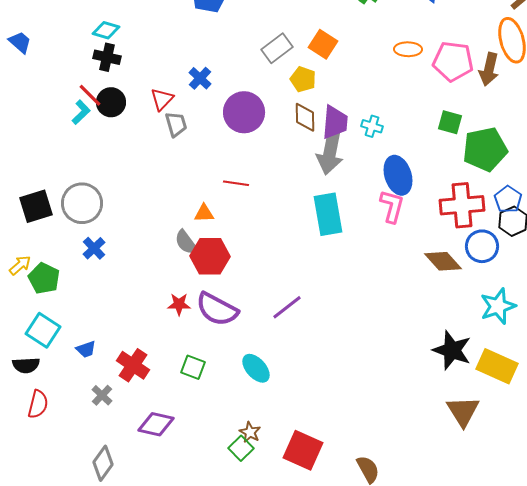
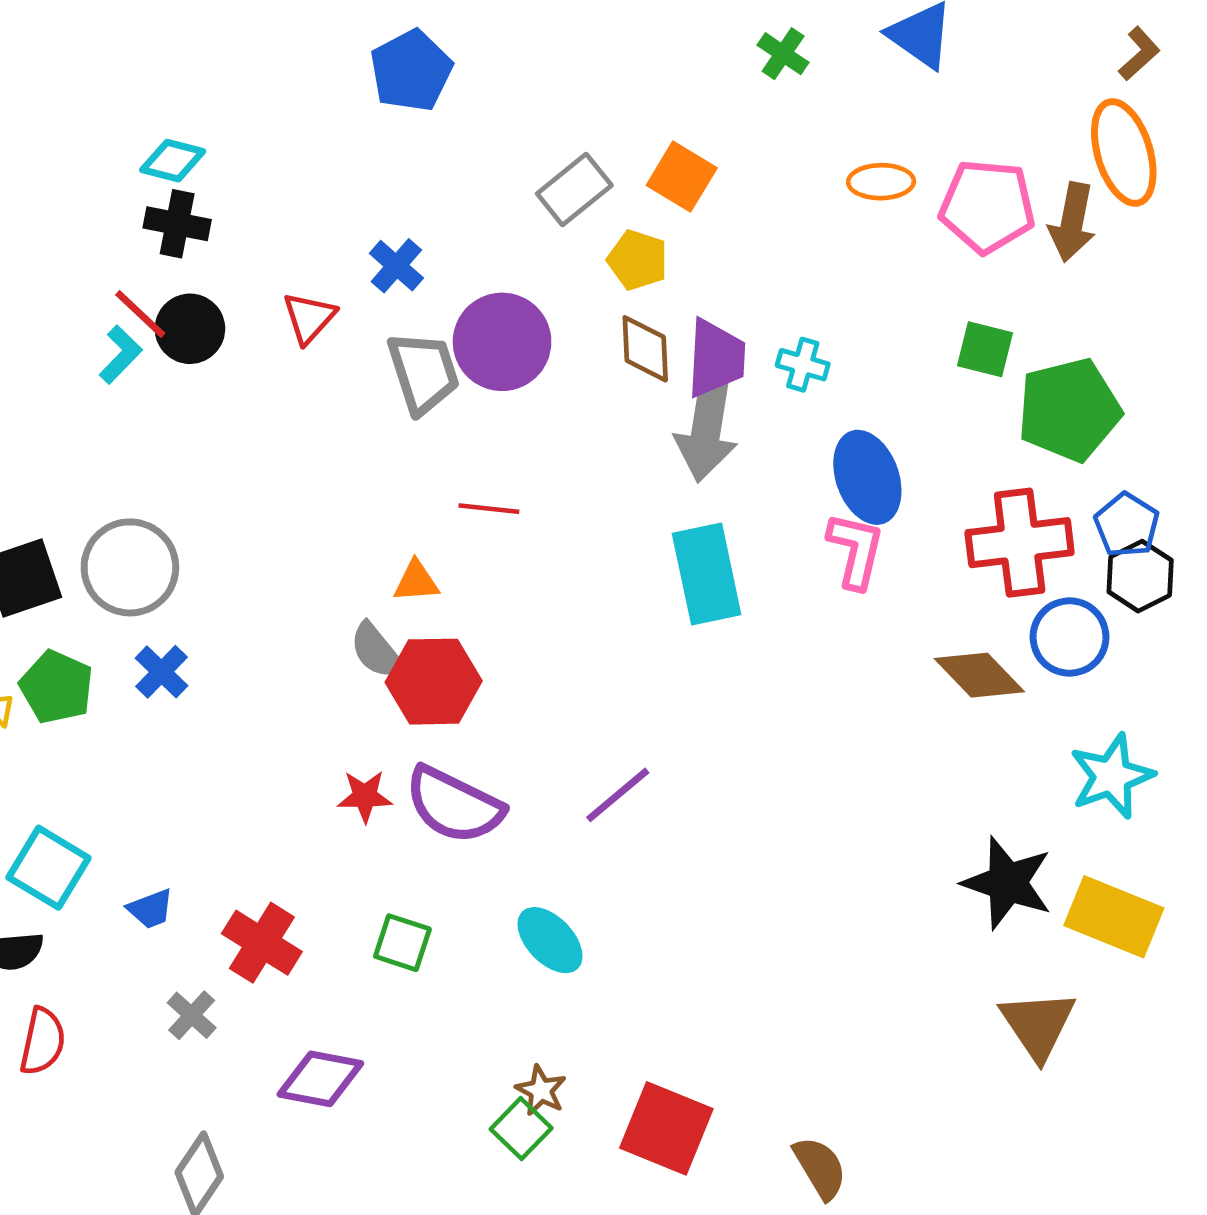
gray trapezoid: (176, 124) -> (423, 373), moved, size x1.4
green pentagon: (44, 278) -> (57, 687), moved

